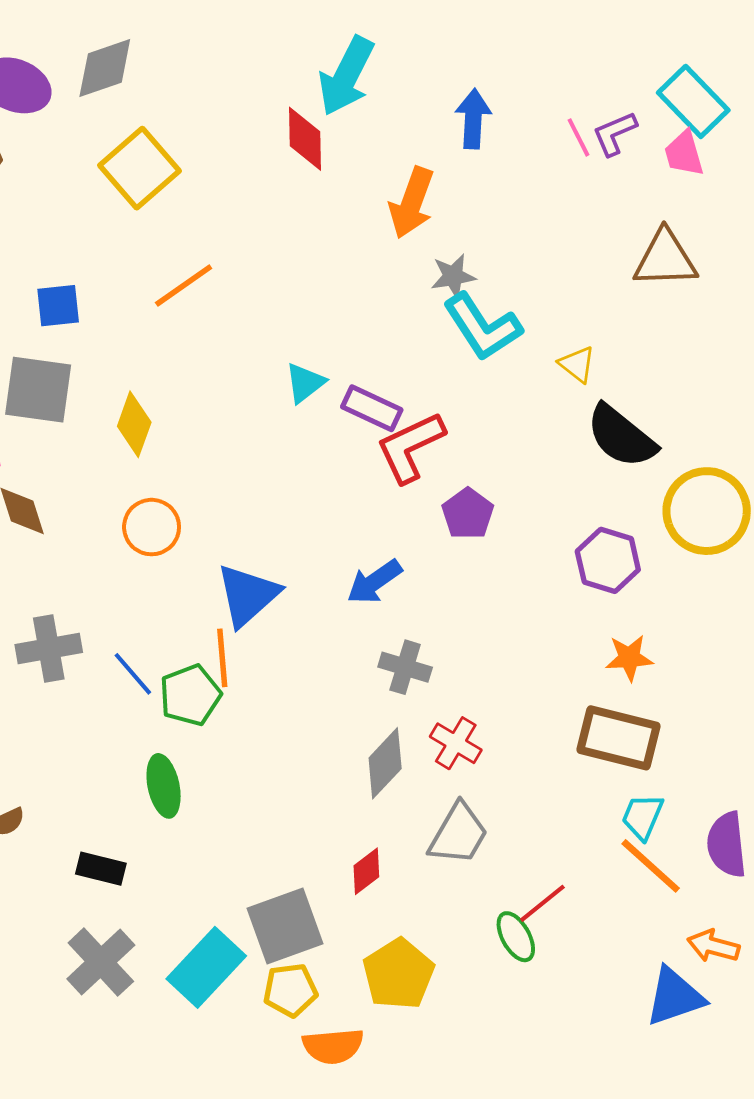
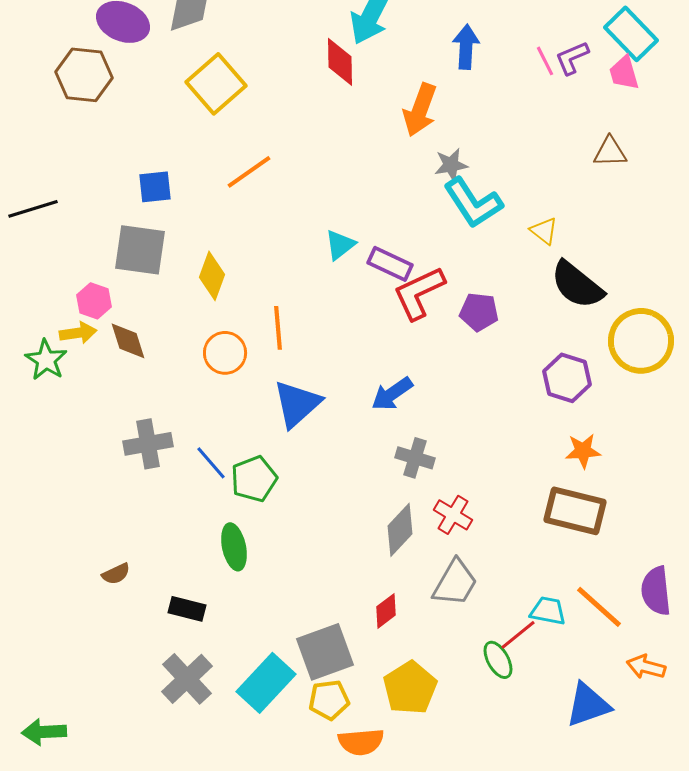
brown triangle: (665, 259) -> (610, 152), size x0.7
purple pentagon: (468, 514) -> (479, 312), moved, turned -30
orange line: (222, 658) -> (278, 328), moved
cyan trapezoid: (643, 817) -> (548, 611), moved, turned 78
blue triangle: (675, 997) -> (588, 705), moved

